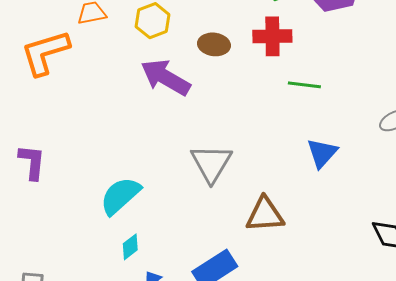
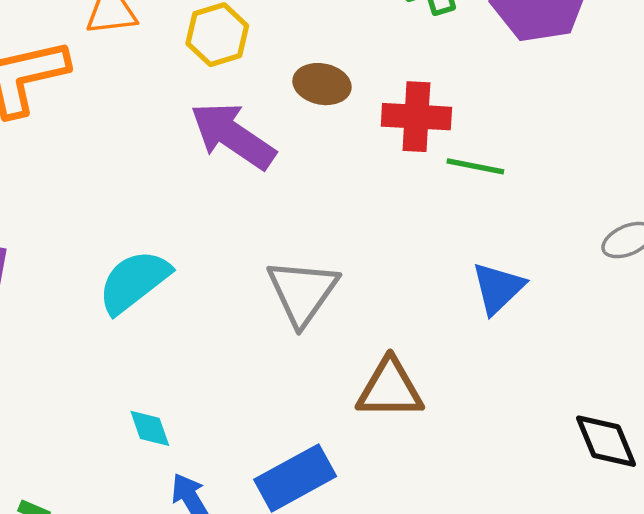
red cross: (272, 36) -> (416, 117), moved
cyan semicircle: (120, 196) -> (134, 282), moved
cyan diamond: (130, 247) -> (150, 428), turned -76

